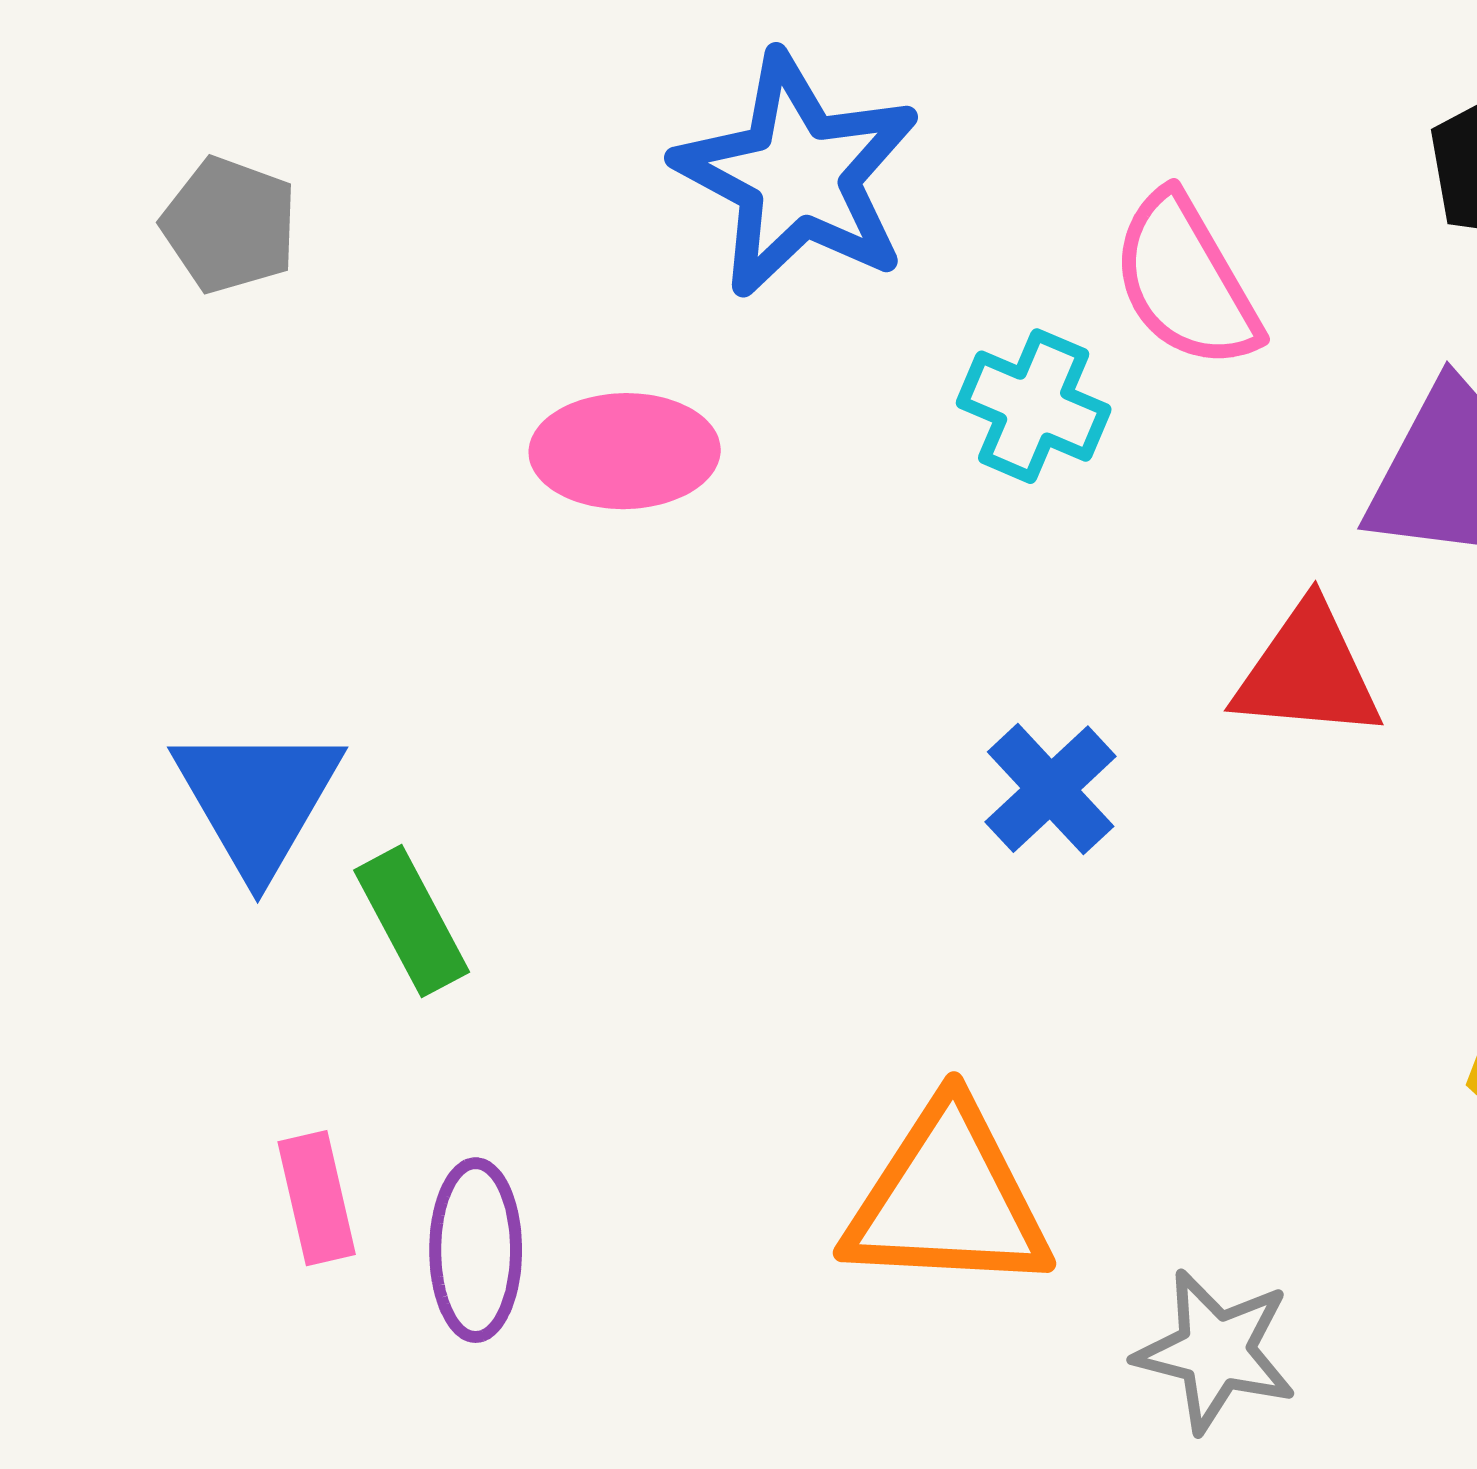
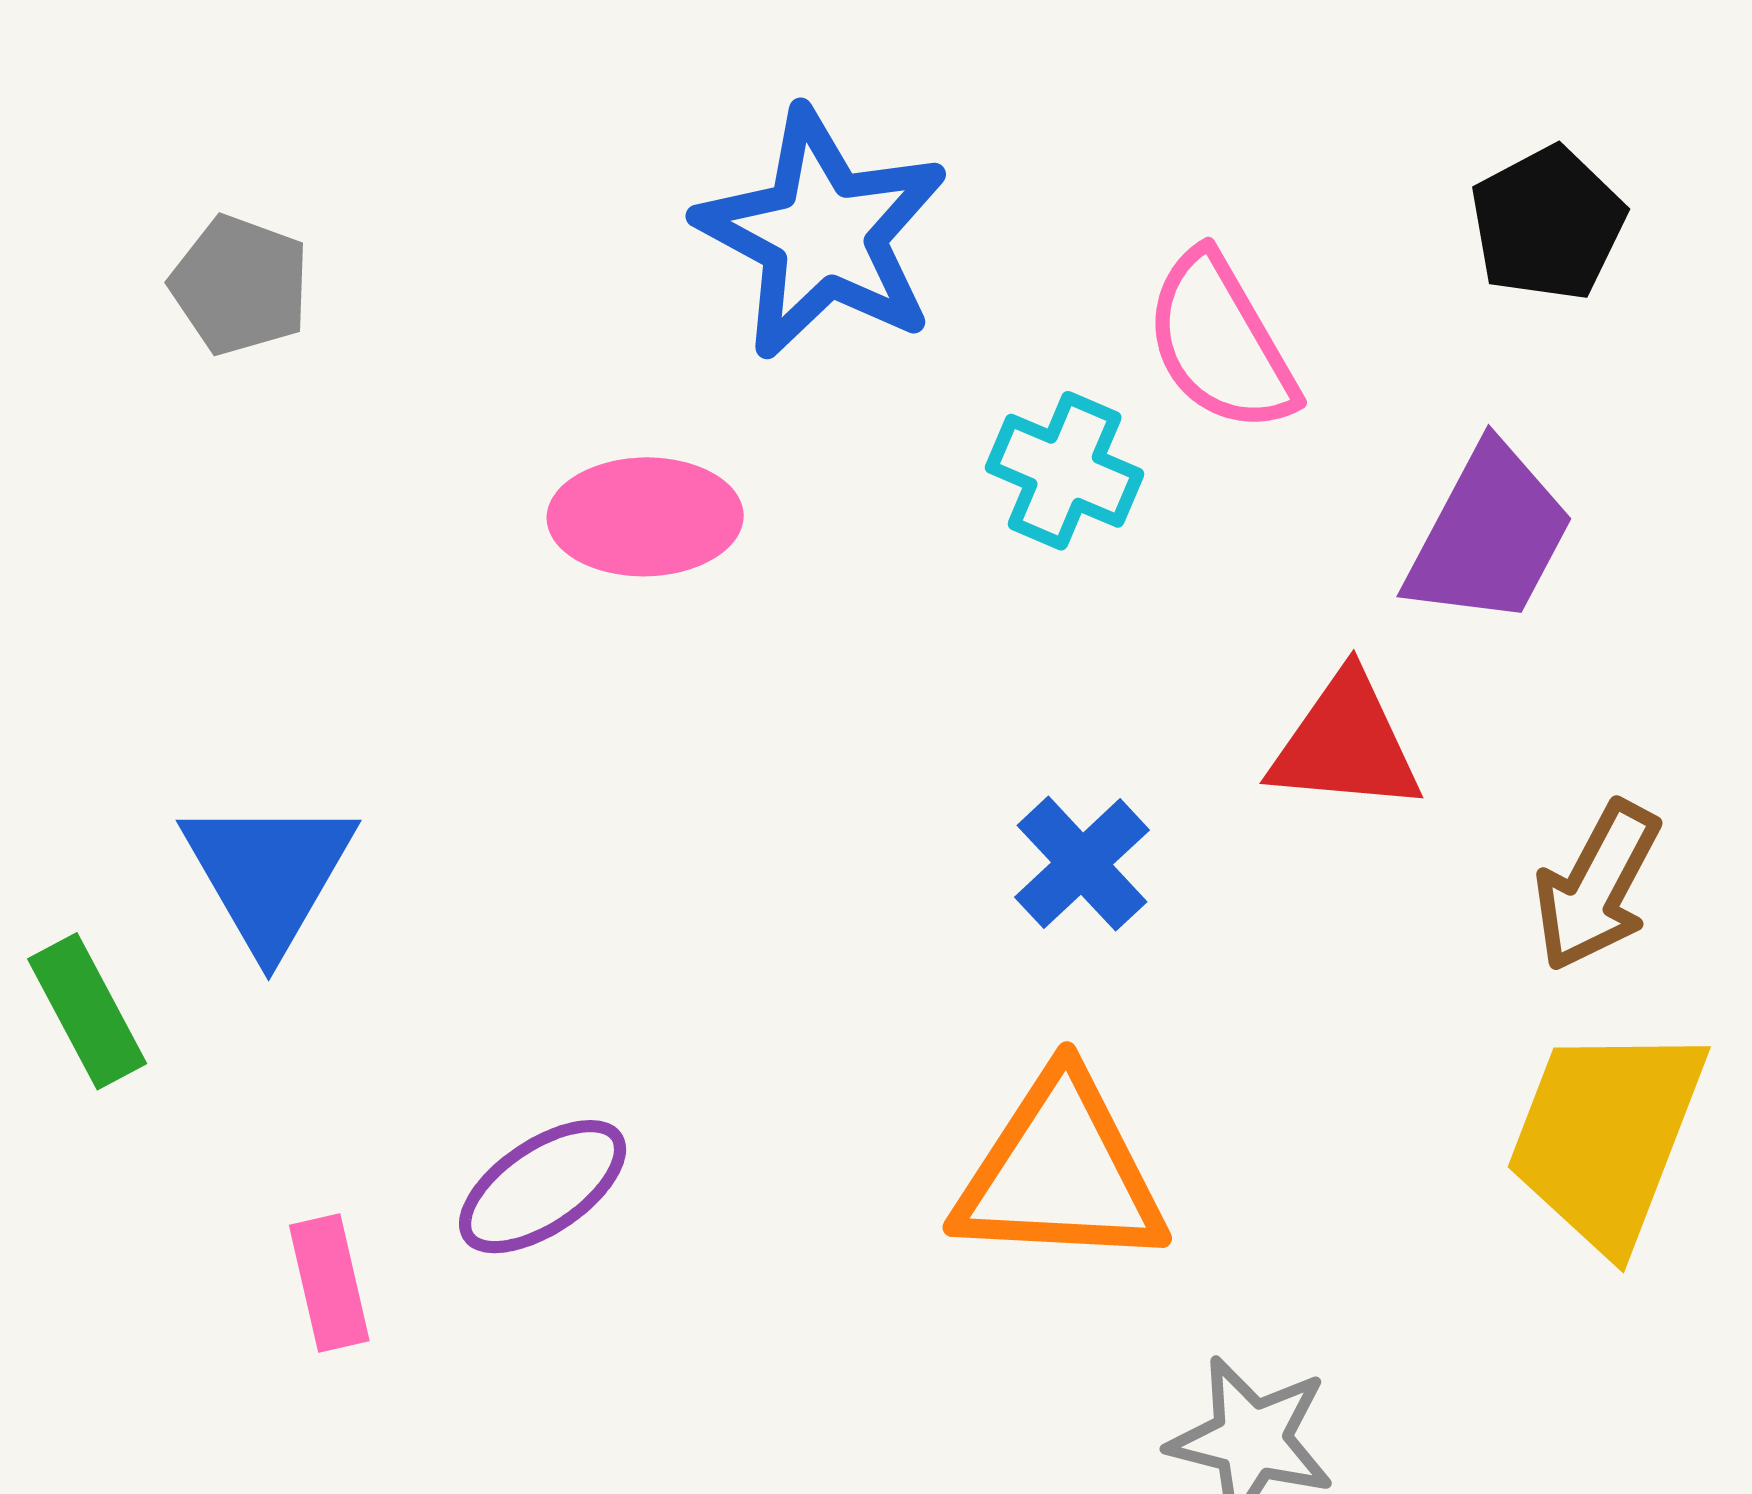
green rectangle: (412, 921) -> (87, 1011), moved
orange triangle: (948, 1199) -> (1060, 1172), moved
purple ellipse: (476, 1250) -> (543, 1187), moved, turned 56

